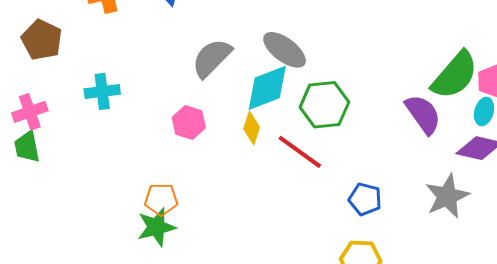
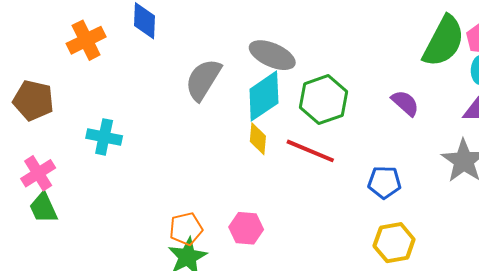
cyan cross: (102, 91) -> (104, 137), turned 32
purple semicircle: (423, 114) -> (405, 103), moved, size x0.7
pink hexagon: (189, 123) -> (246, 228), moved

